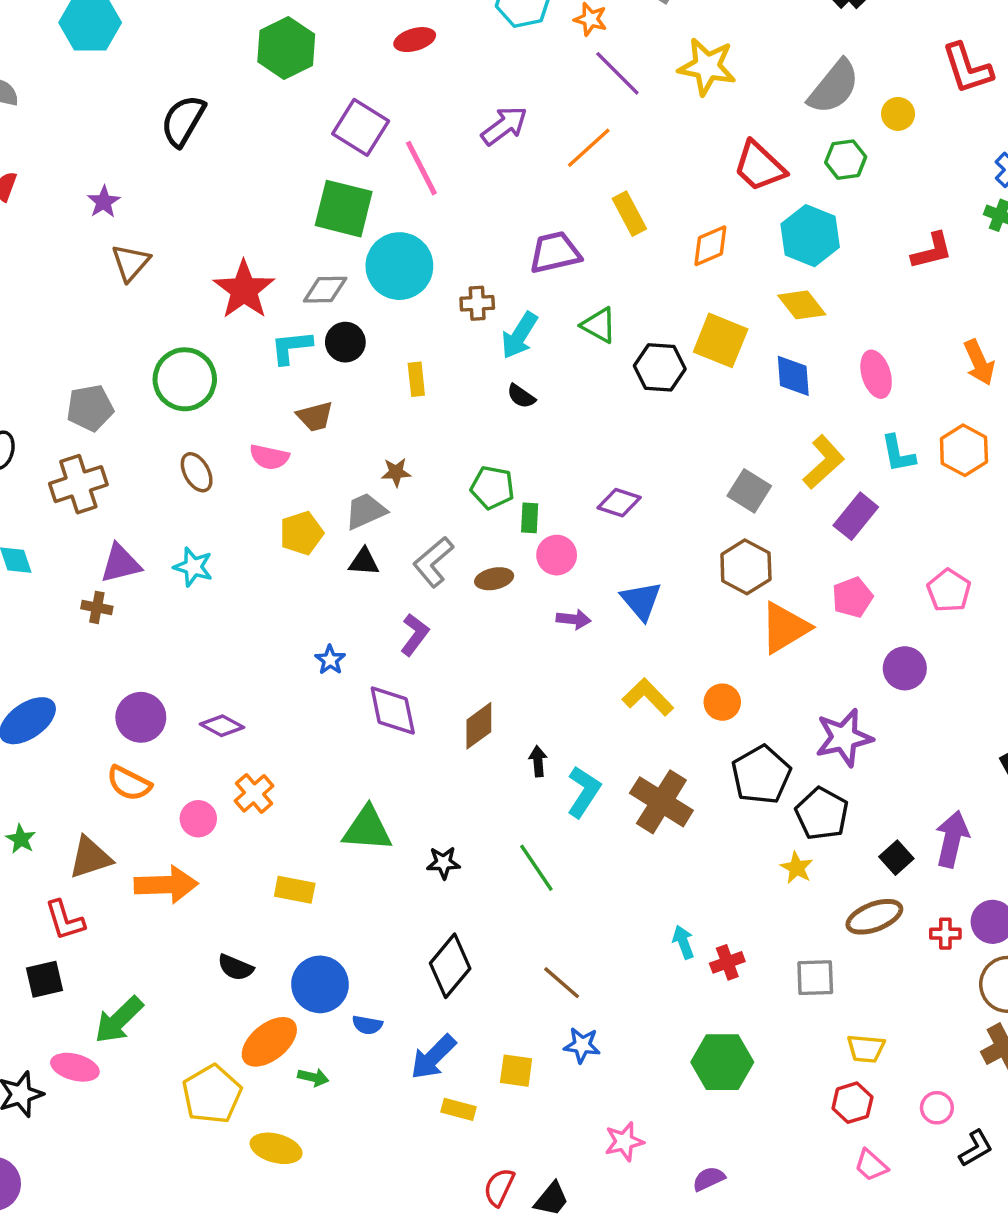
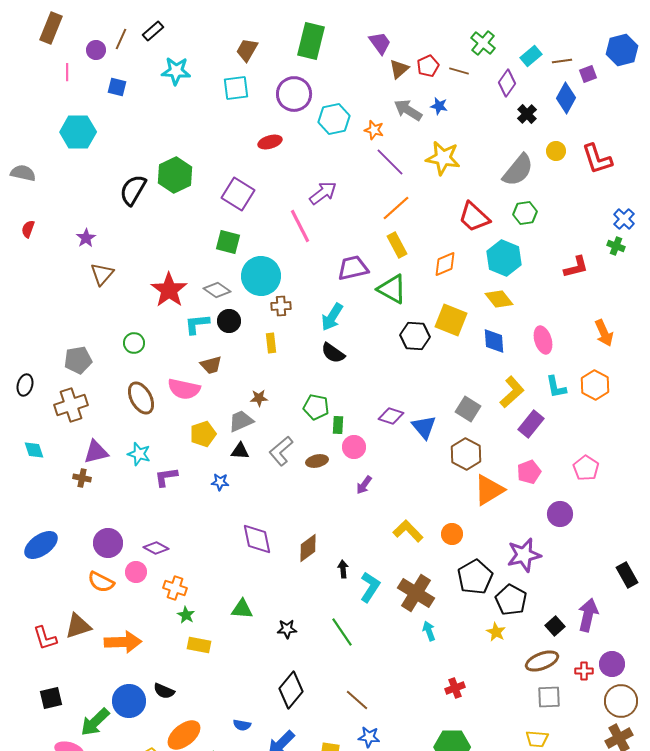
green hexagon: (286, 48) -> (175, 175), moved
yellow circle: (898, 114) -> (556, 151), moved
orange line: (589, 148) -> (396, 208), moved
pink line: (421, 168) -> (300, 226), moved
green square: (344, 209) -> (228, 242), size x0.7
gray diamond: (325, 290) -> (217, 290), turned 36
brown cross: (477, 303) -> (281, 306), moved
green triangle: (599, 325) -> (392, 289), moved, size x1.4
green circle: (185, 379) -> (134, 343), size x0.6
black semicircle: (521, 396) -> (333, 353), size x1.4
pink semicircle: (269, 457) -> (184, 389), size x1.4
brown ellipse: (197, 472) -> (141, 398), size x1.4
blue triangle: (641, 601) -> (424, 427), moved
purple arrow: (574, 619) -> (364, 485), turned 120
purple L-shape: (415, 635) -> (166, 477), moved, turned -135
blue star: (330, 660) -> (220, 482), moved, turned -30
orange cross: (254, 793) -> (175, 588), turned -30
pink circle: (198, 819) -> (136, 572), moved
green triangle: (367, 829) -> (242, 609), size x0.7
green star: (21, 839) -> (186, 615), moved
red L-shape: (65, 920) -> (45, 638), moved
cyan arrow: (683, 942) -> (429, 631), moved
gray square: (815, 978) -> (549, 697), moved
blue circle: (320, 984) -> (129, 701), moved

